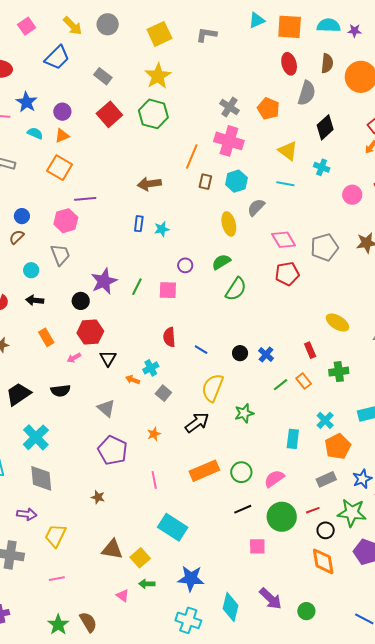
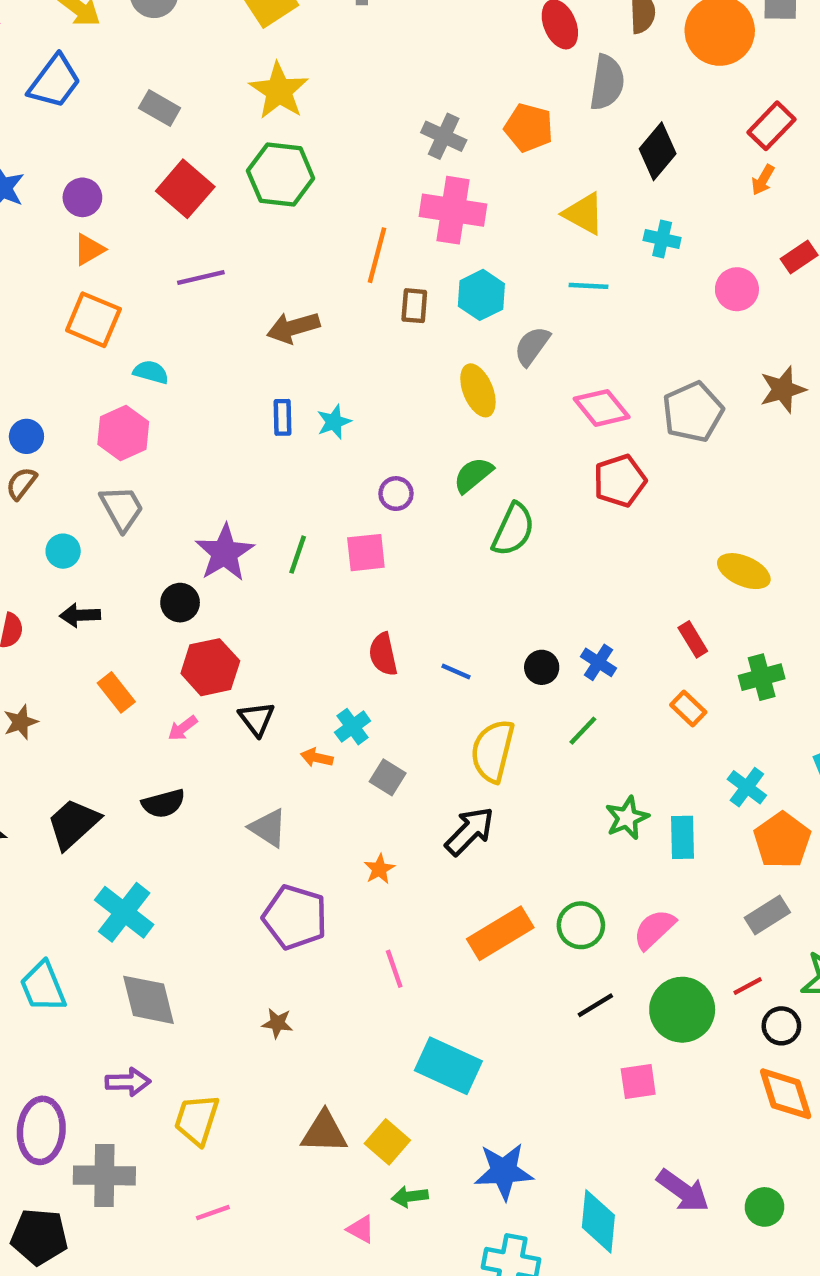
cyan semicircle: (35, 133) -> (151, 372), moved
purple line: (85, 199) -> (201, 277), moved
green line: (281, 385) -> (583, 731), moved
green star: (244, 413) -> (627, 818), moved

